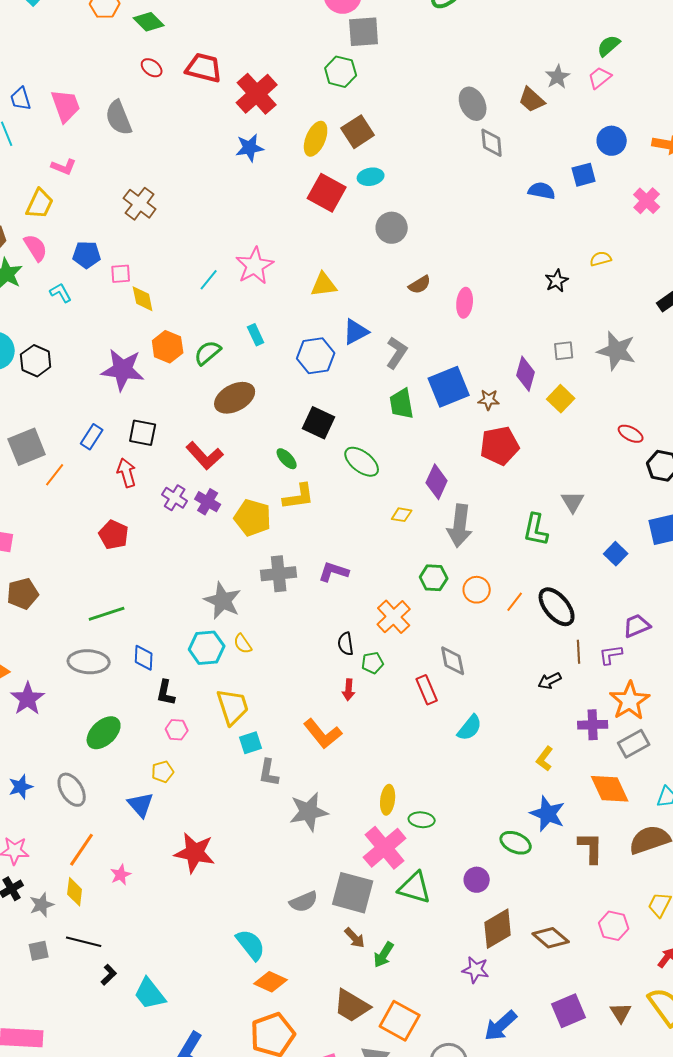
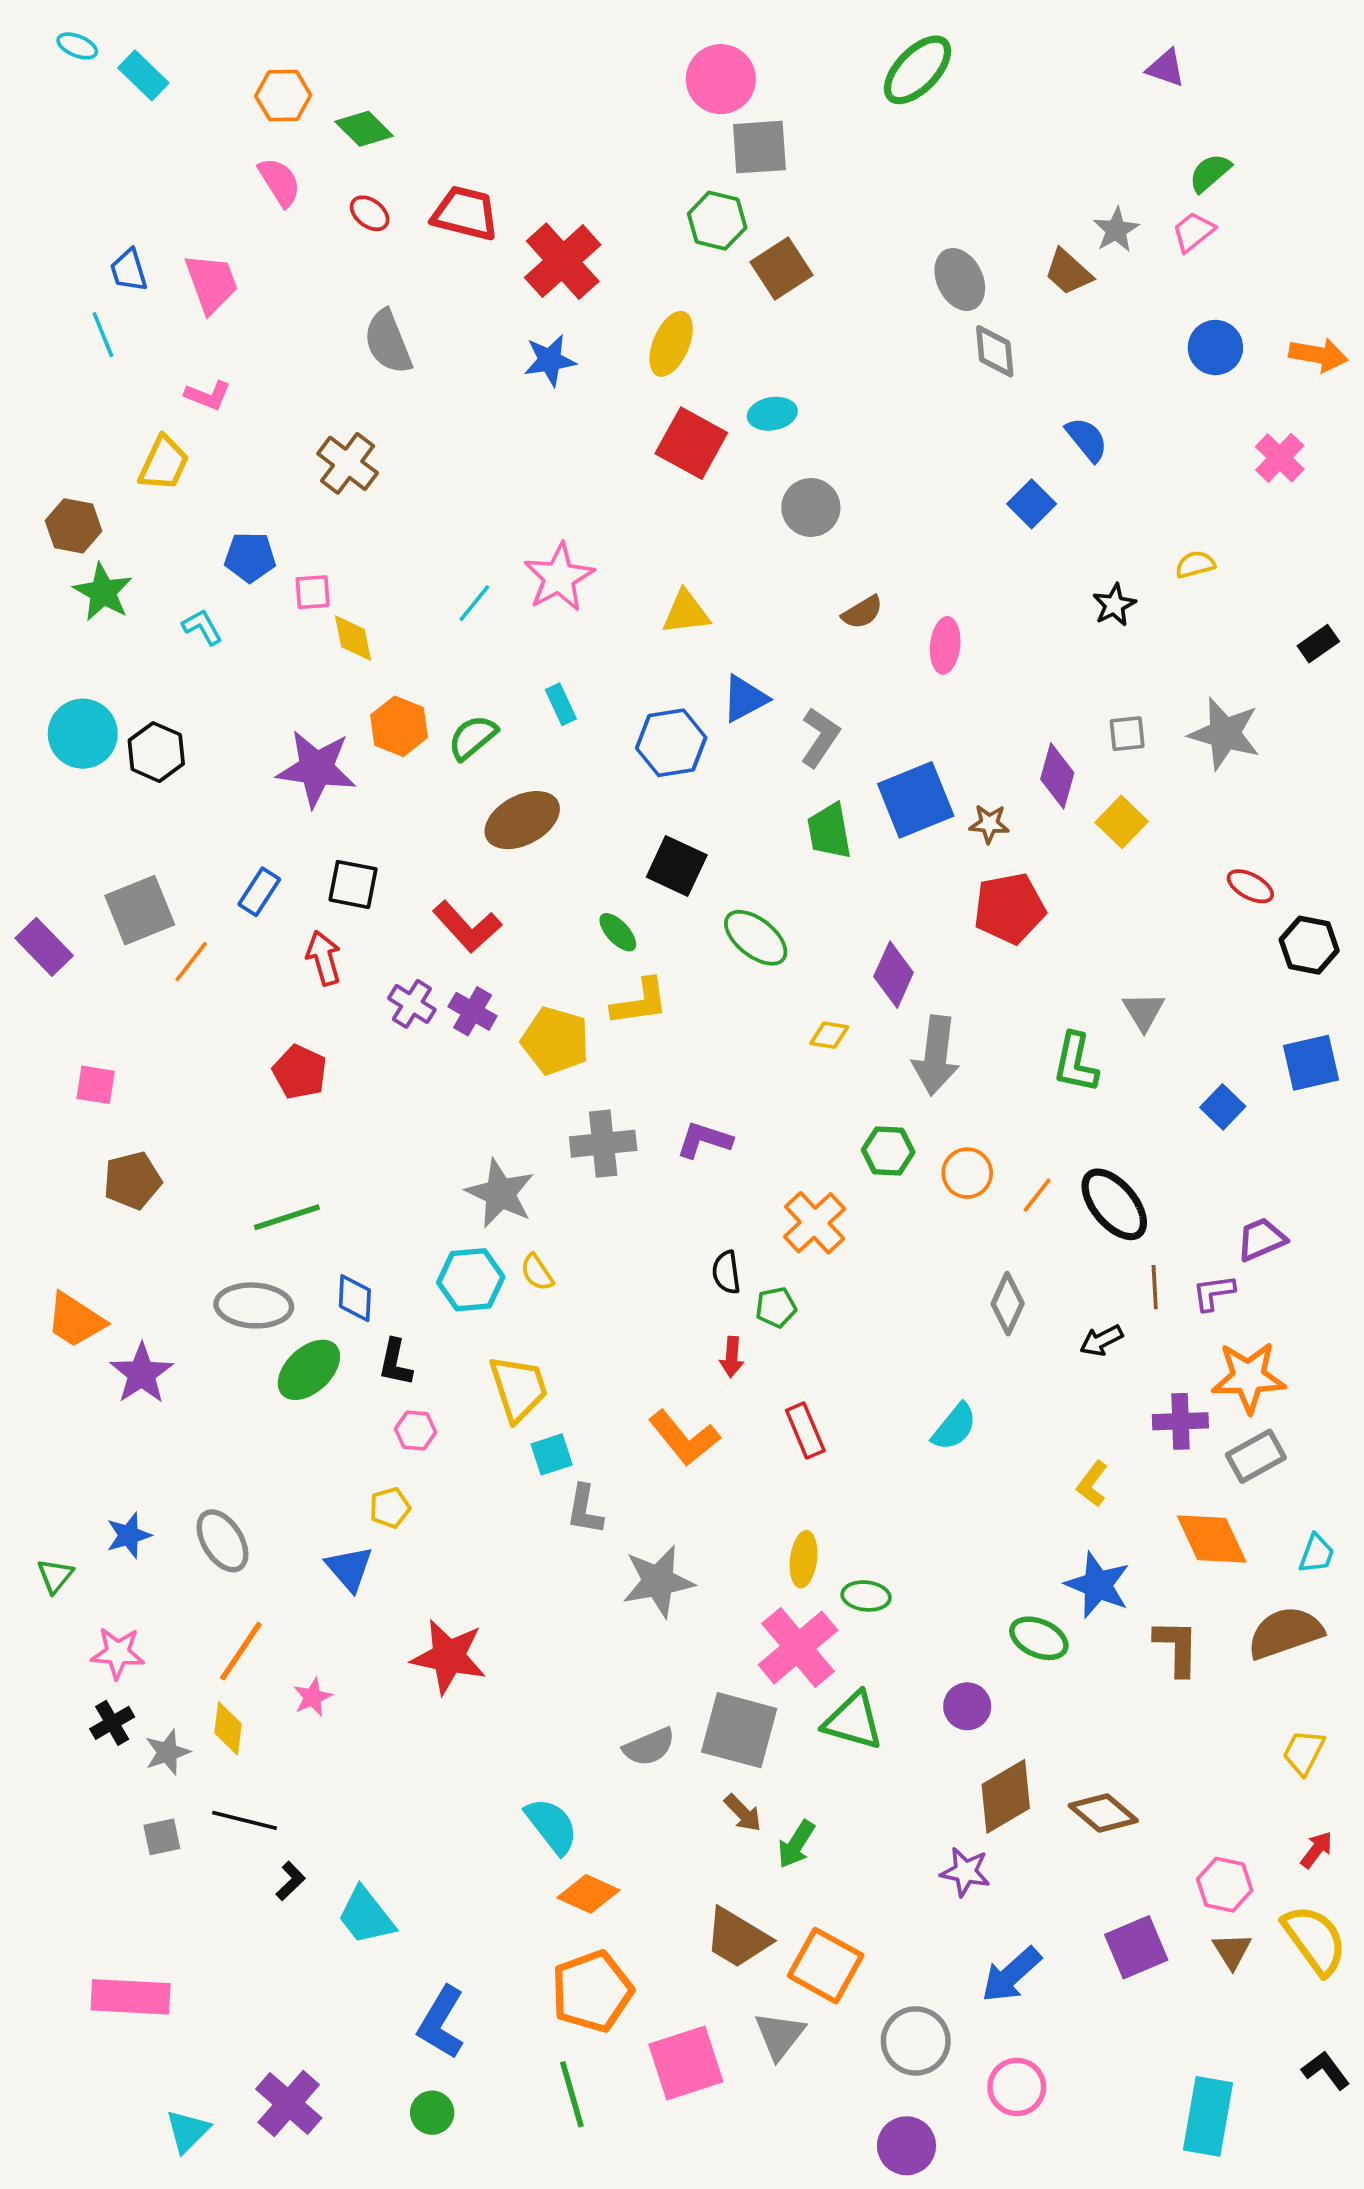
gray semicircle: (119, 118) -> (388, 342), moved
brown square: (358, 132) -> (781, 268), moved
blue square: (584, 175) -> (1032, 504), moved, turned -30
blue semicircle: (542, 191) -> (1087, 439), turned 40
pink semicircle: (36, 248) -> (279, 182), moved
gray diamond: (453, 661) -> (1008, 1304), moved, turned 36
red rectangle: (427, 690) -> (805, 1431), moved
orange star: (630, 701) -> (1248, 1377), turned 30
green ellipse: (104, 733) -> (309, 1370), moved
pink hexagon: (614, 926) -> (1225, 1885), moved

